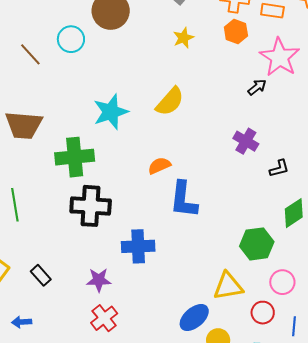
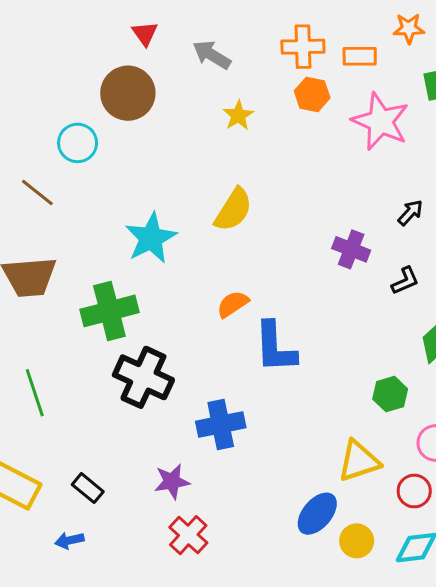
brown line: (30, 54) -> (37, 193), moved
black arrow: (257, 87) -> (410, 213), moved
black cross: (91, 206) -> (143, 377), turned 30
green hexagon: (257, 244) -> (390, 394), size x0.7
blue arrow: (22, 322) -> (69, 540), moved

